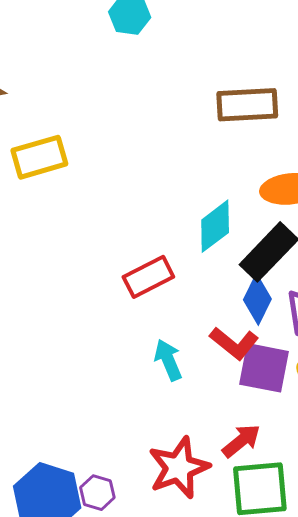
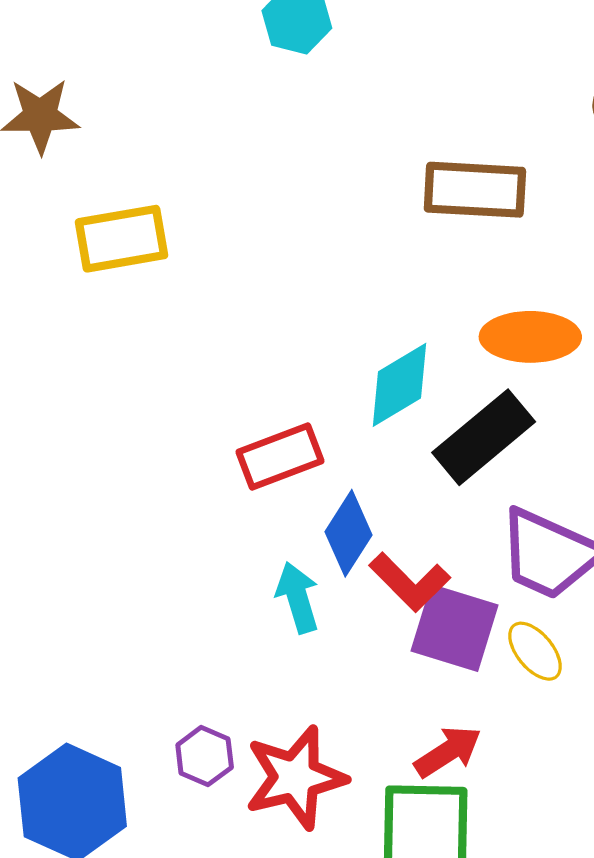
blue diamond: (257, 299) -> (348, 533), moved
red arrow: (241, 441) -> (448, 752), moved
purple hexagon: (97, 493) -> (205, 756), moved

